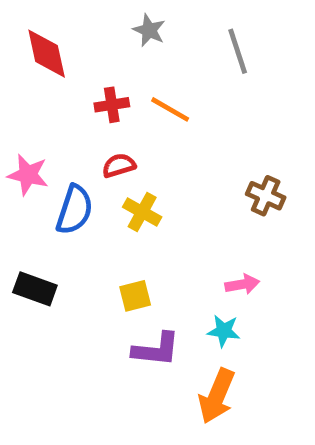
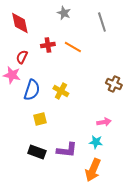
red semicircle: (119, 165) -> (22, 57), moved, turned -48
black rectangle: (35, 289) -> (37, 152), moved
yellow square: (135, 296) -> (40, 119), moved

